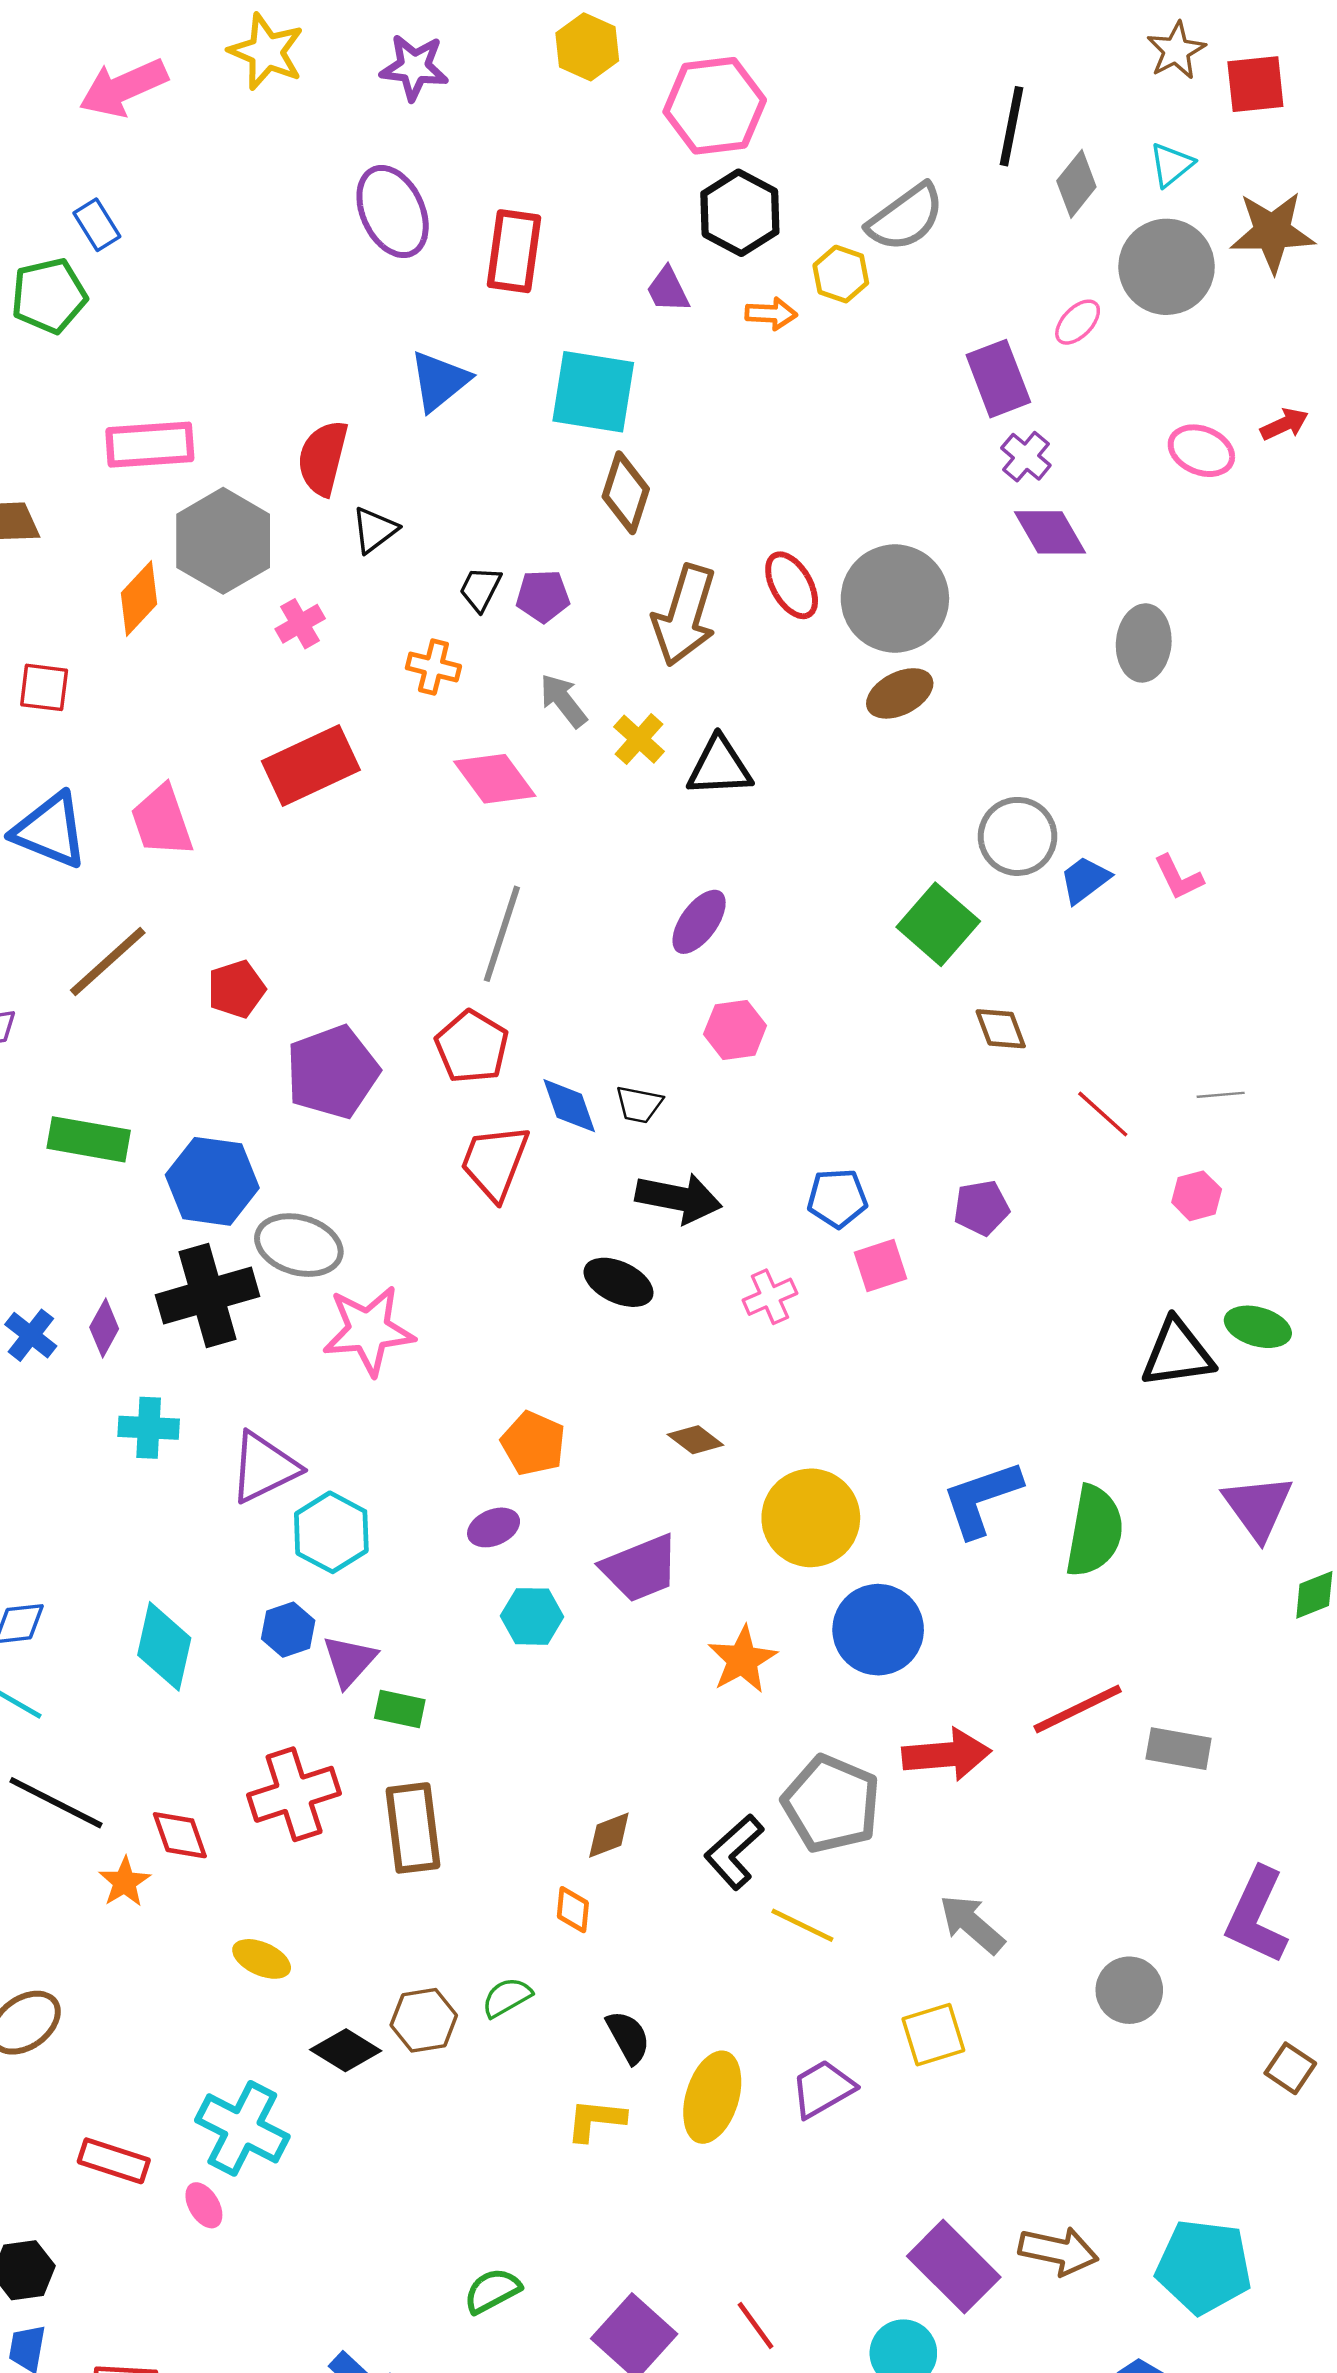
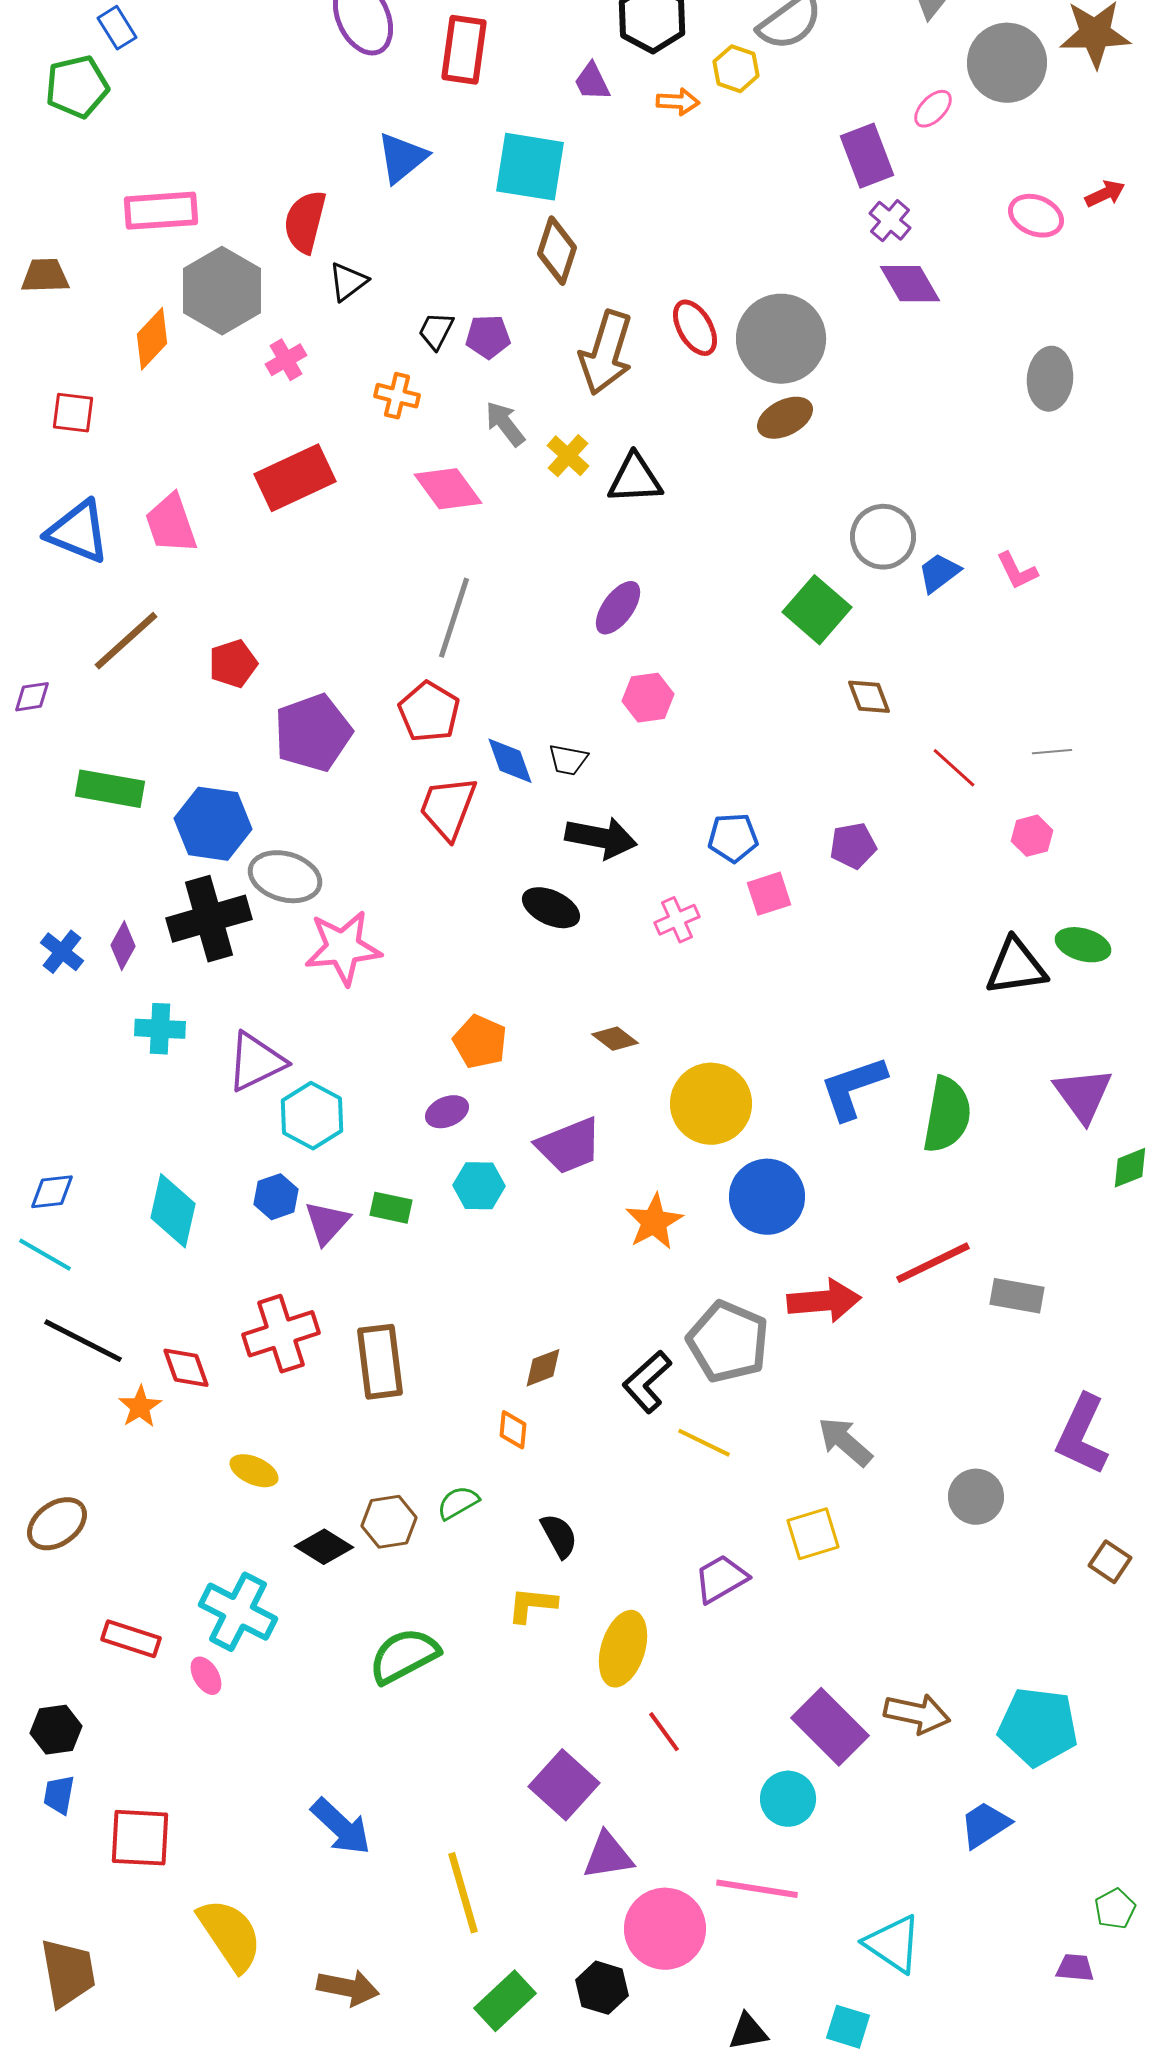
gray ellipse: (1144, 643) -> (1050, 379), moved
green rectangle: (400, 1709) -> (391, 1208), moved
yellow ellipse: (712, 2097) -> (623, 1649), moved
green semicircle: (492, 2291) -> (404, 1656), moved, size x1.5
red line: (756, 2325) -> (664, 1732), moved

